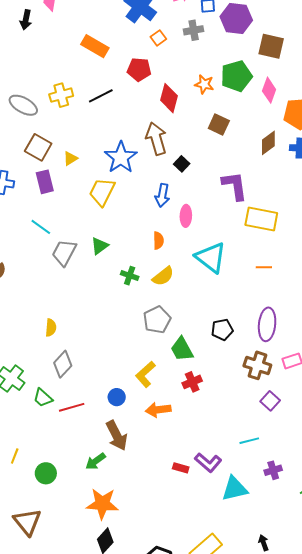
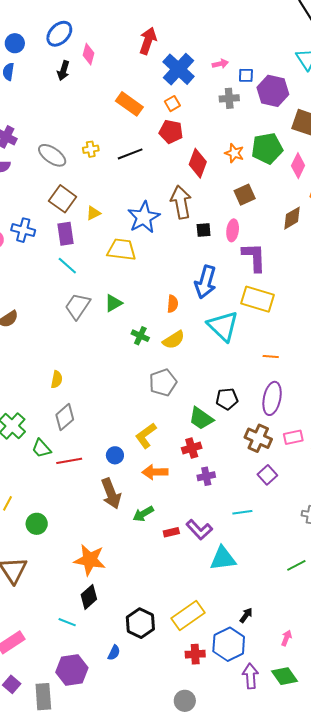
orange square: (158, 38) -> (172, 104), moved
yellow cross: (61, 95) -> (91, 149), size x0.7
brown square: (219, 125) -> (245, 195), turned 35
black square: (182, 164) -> (204, 230), turned 35
yellow trapezoid: (102, 192) -> (121, 250), turned 64
blue arrow: (162, 195) -> (205, 282), moved, size x1.4
pink ellipse: (186, 216) -> (233, 230), moved
yellow rectangle: (261, 219) -> (257, 299), moved
cyan line: (41, 227) -> (67, 266), moved
orange line: (264, 267) -> (271, 356), moved
green trapezoid: (182, 349) -> (201, 418), moved, turned -32
green arrow: (96, 461) -> (143, 514), moved
red rectangle: (181, 468) -> (171, 532), turned -35
purple cross: (273, 470) -> (206, 476), moved
black arrow: (264, 543) -> (246, 615), turned 49

